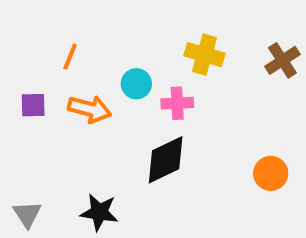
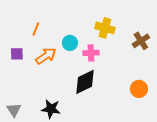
brown cross: (282, 60) -> (141, 41), moved
orange arrow: (90, 109) -> (46, 56), turned -50

